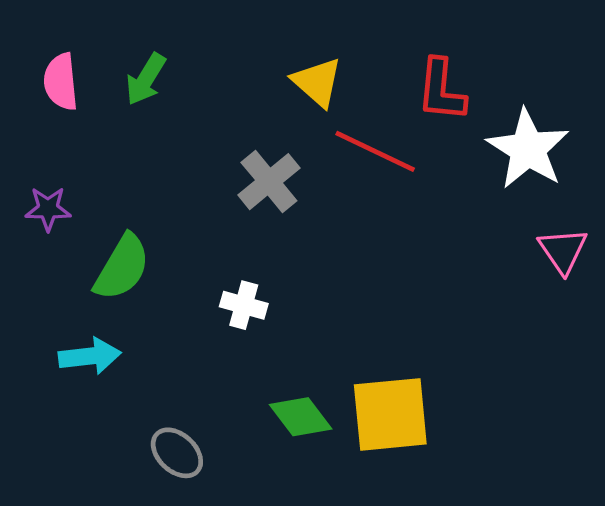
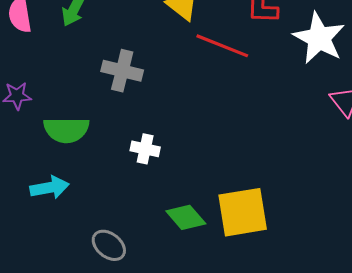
gray cross: (269, 182) -> (122, 71), moved, turned -33
green semicircle: (122, 267) -> (66, 130), turned 63

